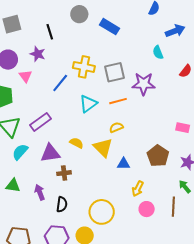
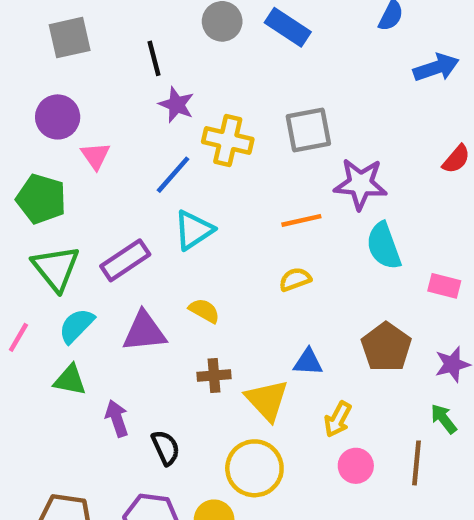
blue rectangle: (109, 27) -> (288, 27), moved
cyan semicircle: (158, 52) -> (384, 246), moved, size x1.5
purple star: (38, 54) -> (176, 105), moved
gray square: (114, 72) -> (308, 130), moved
cyan triangle: (88, 104) -> (194, 230), moved
yellow triangle: (103, 148) -> (267, 400), moved
brown cross: (64, 173) -> (214, 376), moved
green triangle: (13, 186) -> (70, 380), moved
black semicircle: (62, 204) -> (166, 448), turned -35

